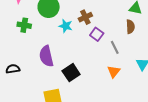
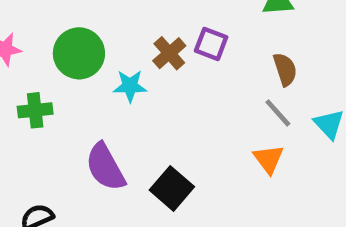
brown semicircle: (130, 27) -> (285, 69), moved
purple square: (97, 34) -> (211, 44), moved
gray line: (115, 47) -> (278, 113), moved

